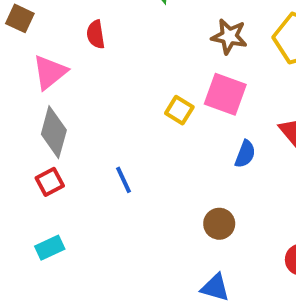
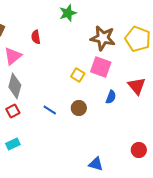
brown star: (229, 36) -> (103, 38), size x1.4
blue line: (124, 180) -> (50, 110), turned -32
brown circle: (219, 224) -> (79, 108), moved

